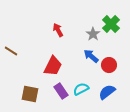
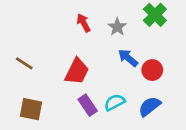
gray star: (93, 34) -> (117, 27), moved
brown line: (11, 51) -> (24, 63), moved
brown square: (30, 94) -> (31, 109), moved

